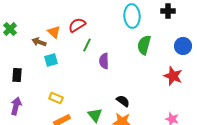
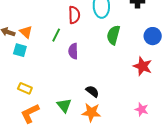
red semicircle: (77, 25) -> (74, 15), moved, turned 120
orange triangle: (54, 32) -> (26, 32), moved
cyan square: (51, 60) -> (20, 50), turned 32

